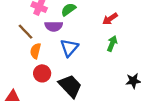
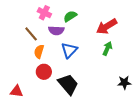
red arrow: (110, 19) -> (107, 26), size x1.5

